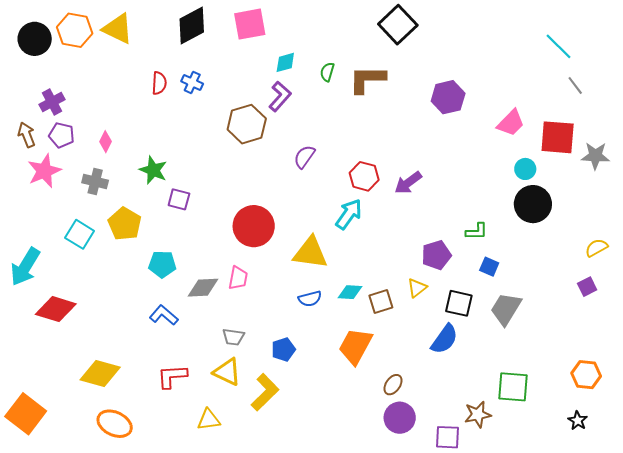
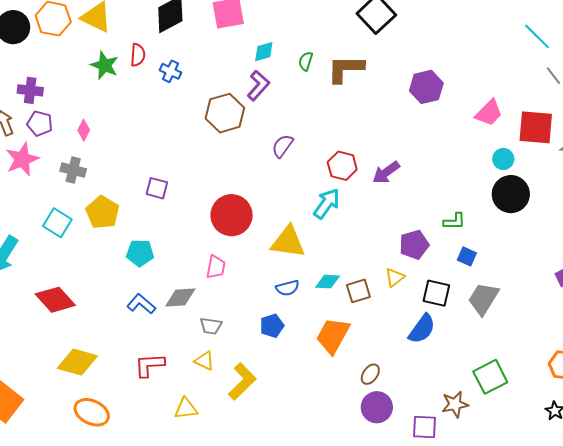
red semicircle: (159, 83) -> (138, 55), moved
purple cross: (52, 102) -> (30, 90), turned 35
green star: (153, 170) -> (105, 65), moved
gray diamond: (203, 288) -> (180, 297), moved
red diamond: (56, 309) -> (55, 300), moved, turned 30
blue pentagon: (283, 349) -> (272, 326), moved
yellow triangle: (227, 372) -> (204, 361), size x0.7
green square: (513, 387) -> (490, 377), turned -32

